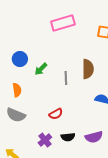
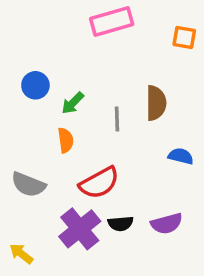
orange semicircle: (17, 90) -> (66, 140), moved
red semicircle: (56, 114) -> (99, 183), size x1.6
purple cross: (45, 140) -> (80, 229), size x1.6

